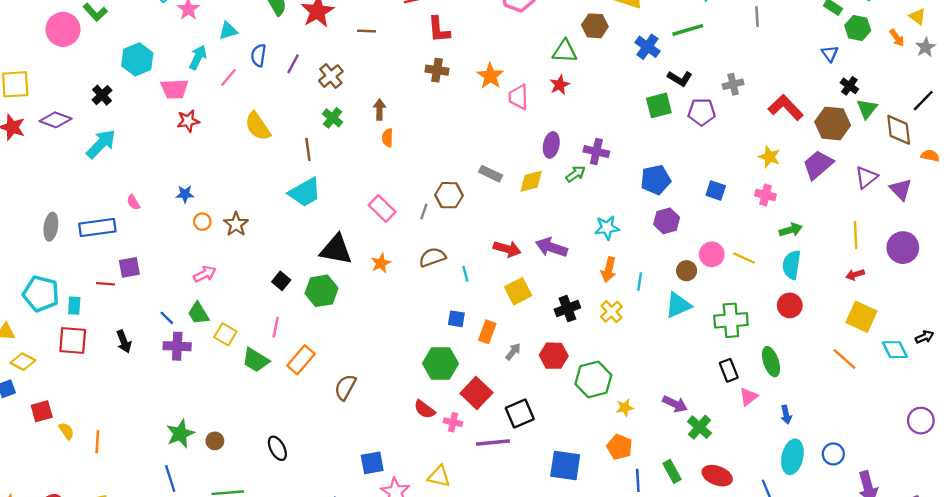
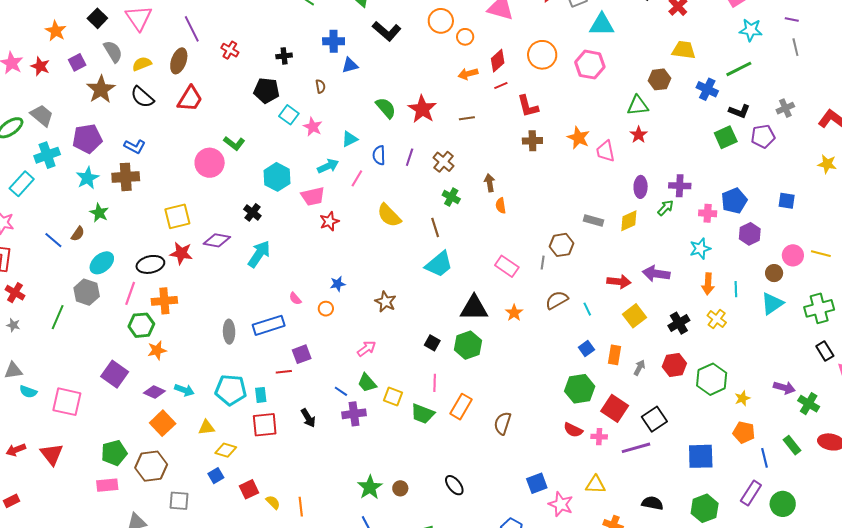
cyan arrow: (198, 57) -> (328, 166), turned 50
pink cross: (765, 195) -> (708, 213), moved
orange circle: (202, 222) -> (326, 309), moved
blue square: (456, 319) -> (586, 349), turned -35

